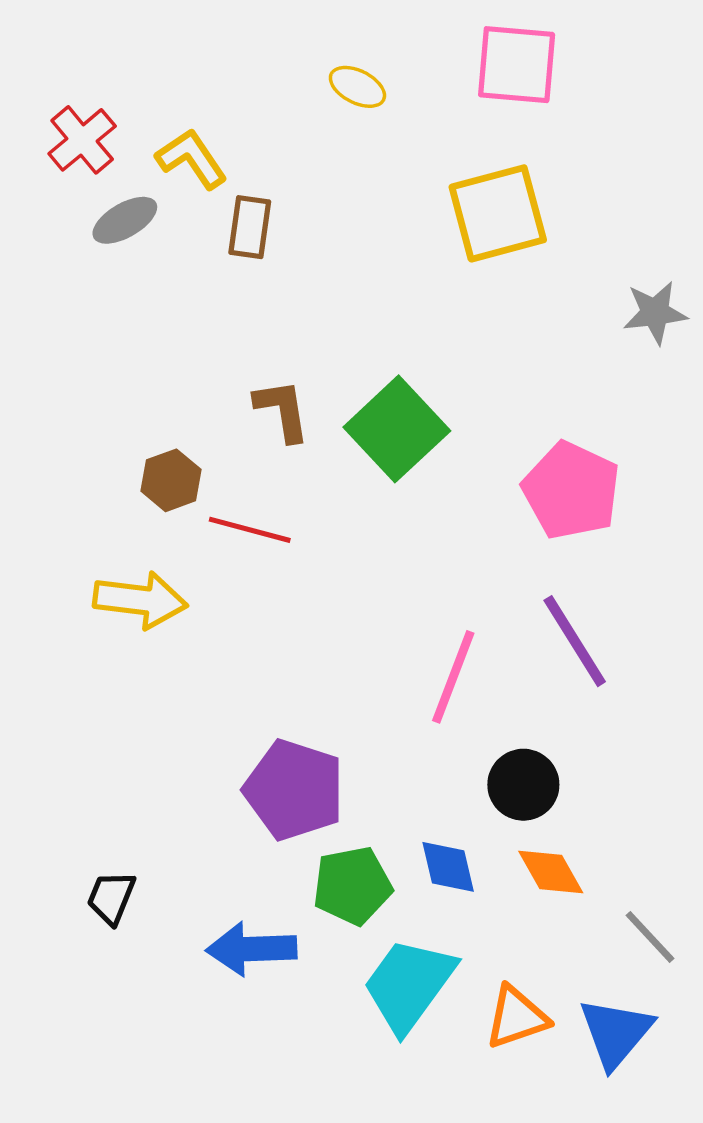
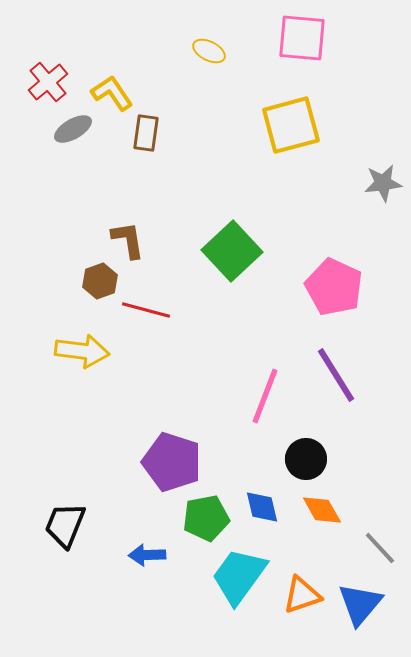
brown L-shape: (282, 410) -> (128, 240), moved
black trapezoid: (111, 898) -> (65, 525), size x1.4
blue arrow: (251, 949) -> (147, 555), size x0.7

